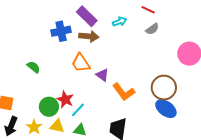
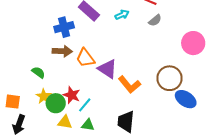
brown arrow: (89, 36) -> (62, 51), moved
green semicircle: (34, 67) -> (38, 72), moved
purple triangle: (102, 75) -> (107, 69), size x1.5
blue ellipse: (166, 109) -> (186, 99), moved
yellow star: (34, 127) -> (44, 96), moved

